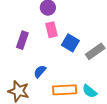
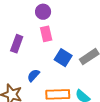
blue square: (70, 43) -> (63, 58), moved

